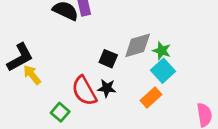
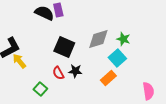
green star: (162, 51) -> (123, 39), moved
black square: (108, 59) -> (64, 47), moved, size x1.5
red semicircle: (84, 91) -> (58, 73), size x0.6

